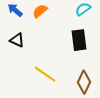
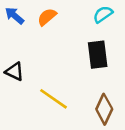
black triangle: (17, 40) -> (14, 72), moved

